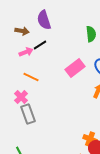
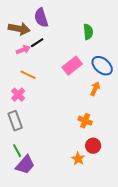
brown arrow: (22, 31) -> (19, 29), size x1.5
gray rectangle: (28, 114) -> (15, 121), moved
orange cross: (90, 139) -> (85, 121), moved

